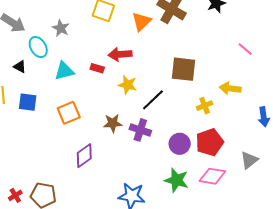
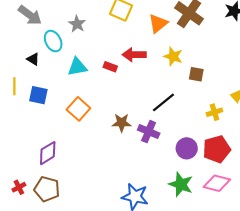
brown square: (184, 69) -> (196, 74), size x0.6
yellow star: (128, 85) -> (173, 56), moved
orange square: (69, 113) -> (78, 109), turned -30
purple diamond: (84, 156) -> (48, 153), moved

